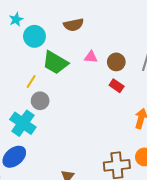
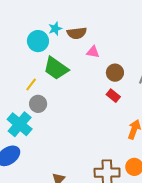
cyan star: (16, 19) -> (55, 29), moved
pink triangle: (91, 57) -> (93, 52), moved

